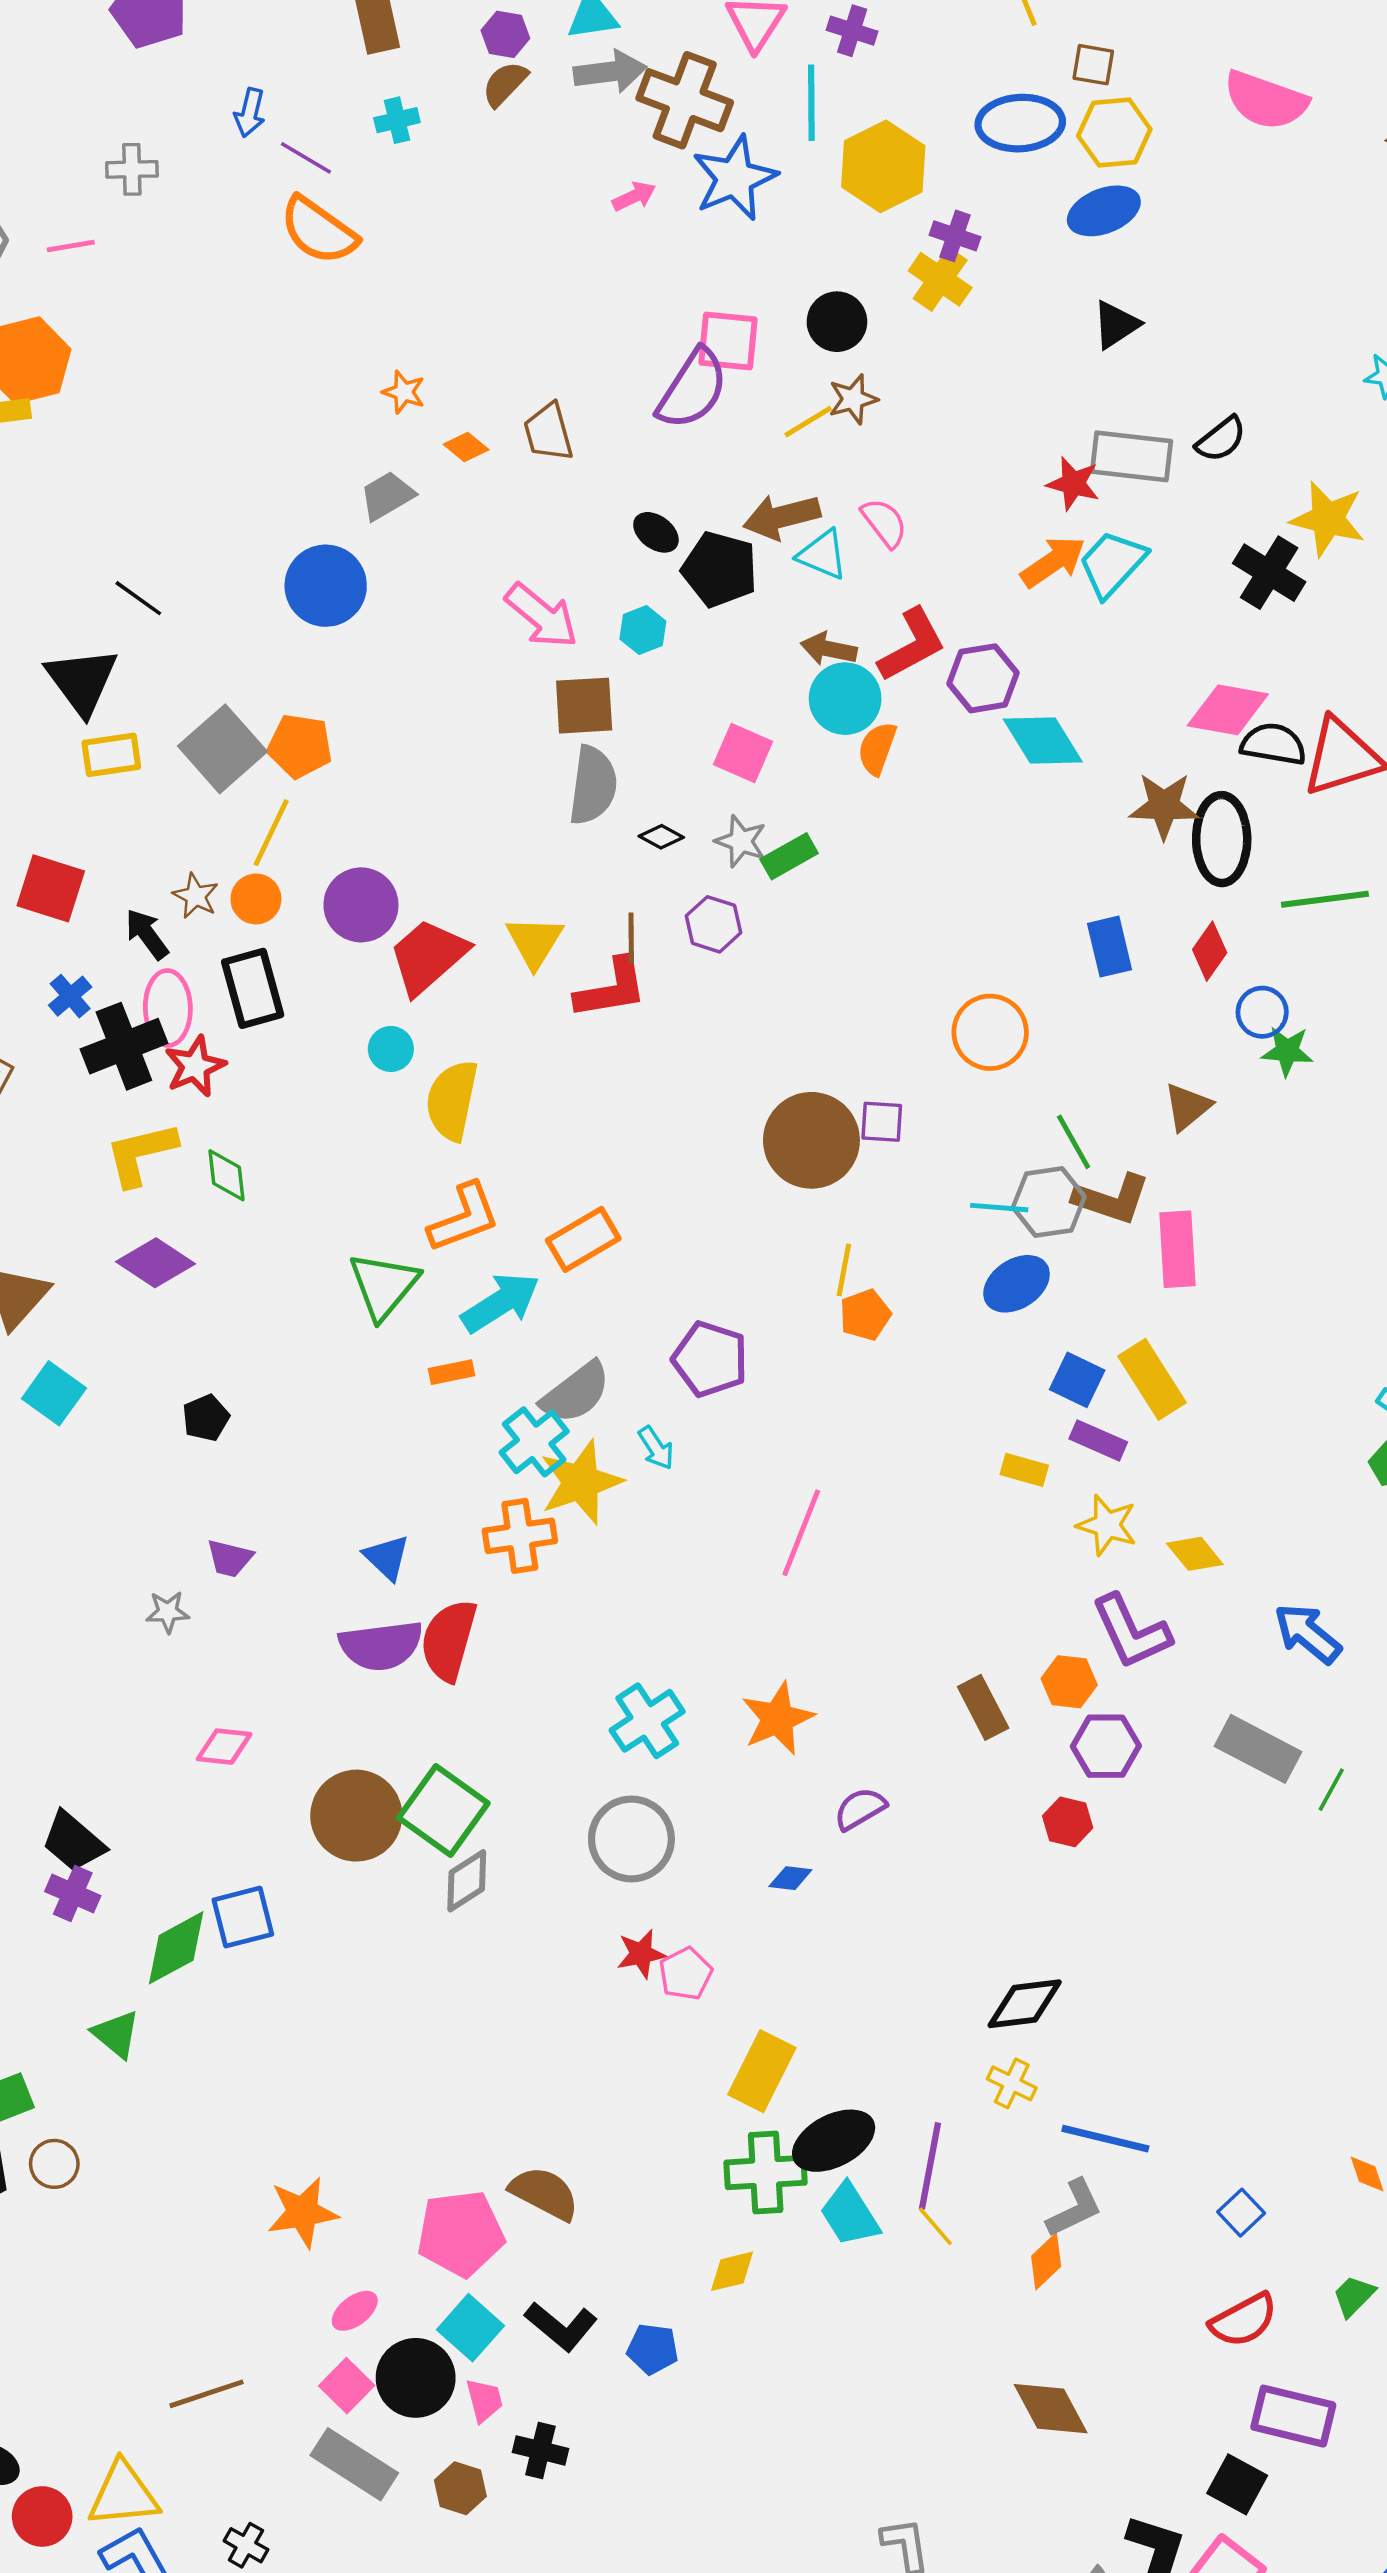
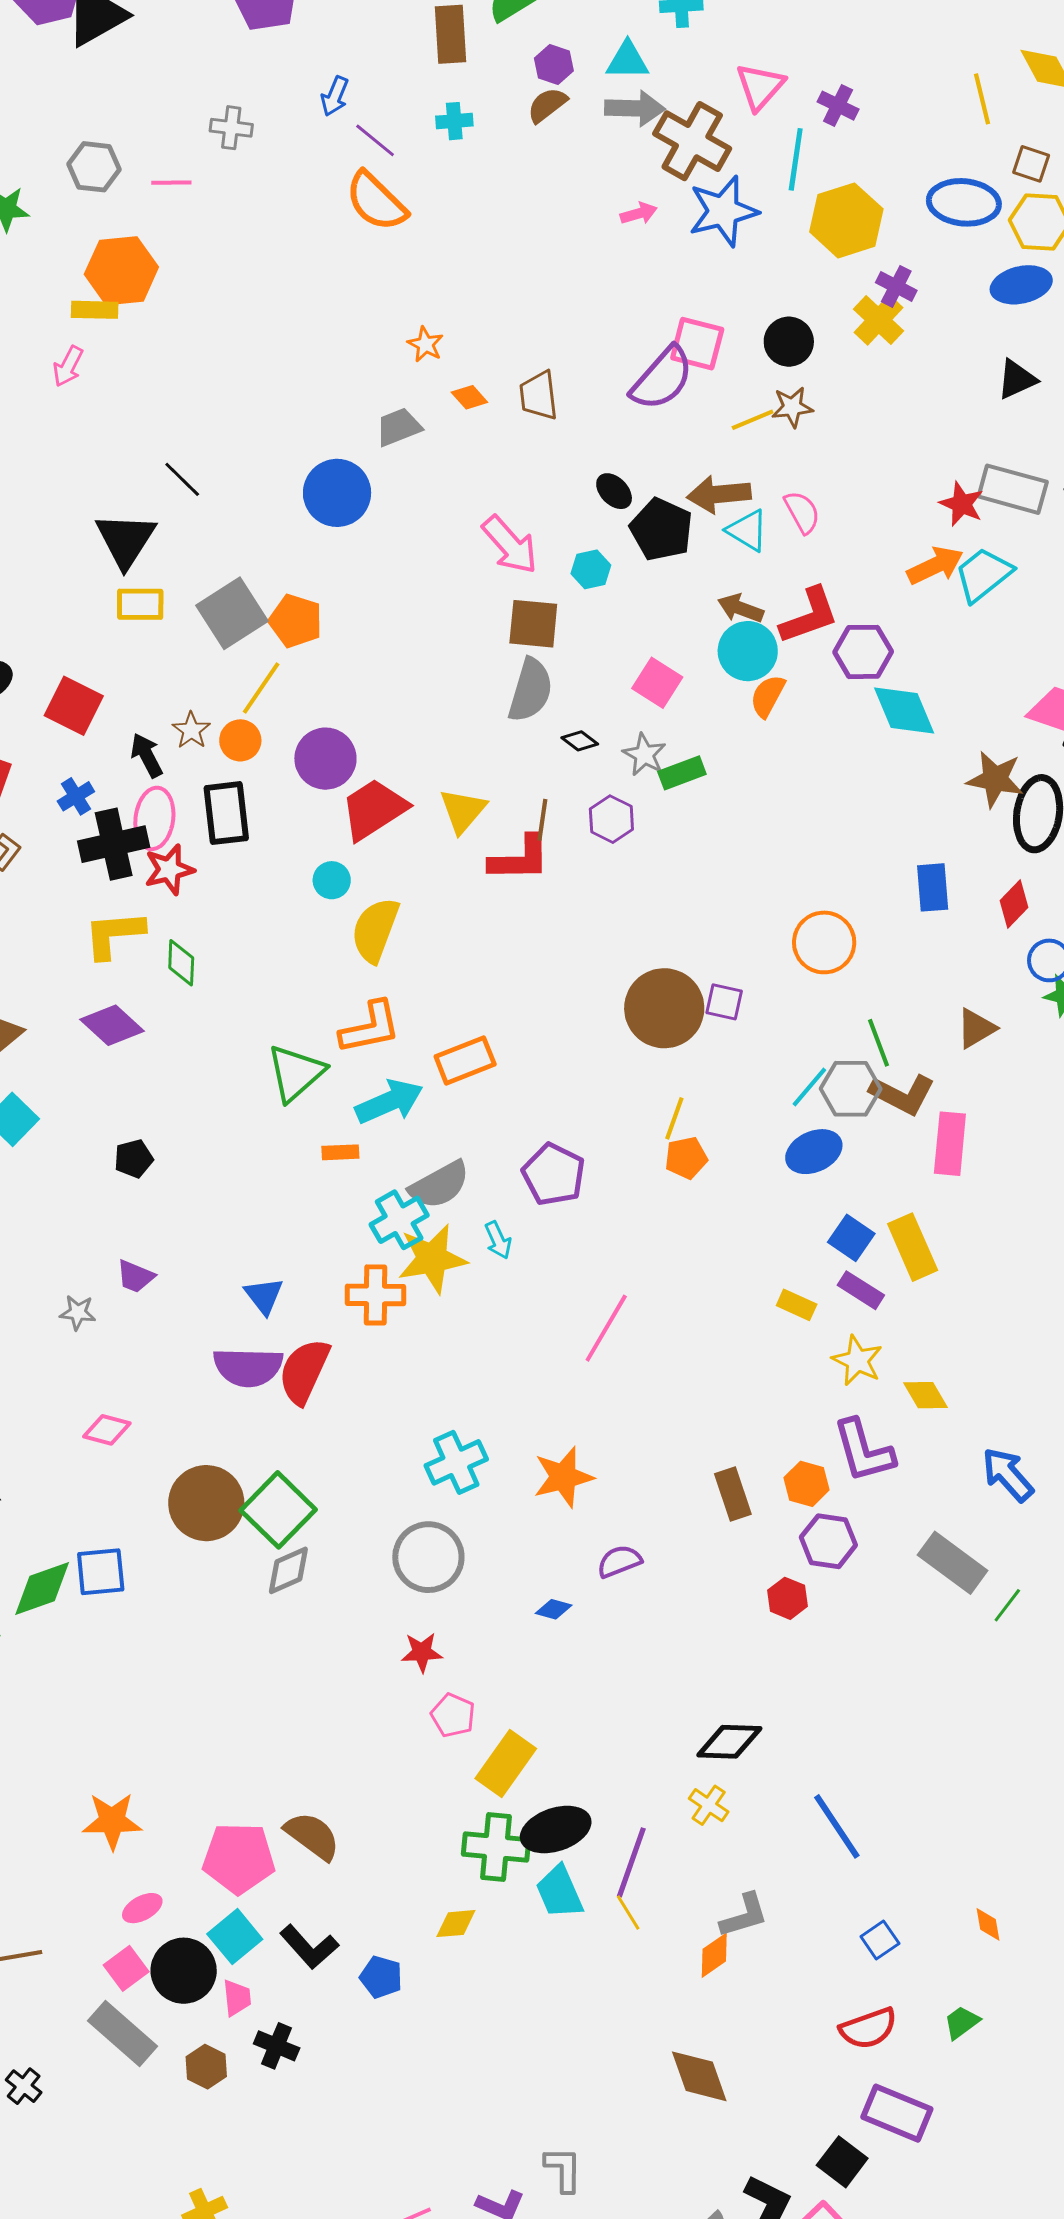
cyan line: (999, 1208) -> (809, 1087), turned -63
pink pentagon: (686, 1974) -> (453, 1715), moved, turned -30
blue line: (1105, 2139) -> (837, 1826), moved, turned 34

